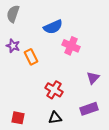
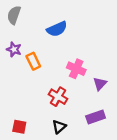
pink cross: (71, 46) -> (76, 69), moved
black triangle: (55, 118) -> (59, 127), turned -32

